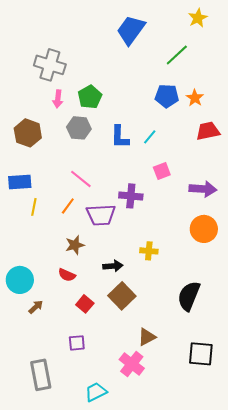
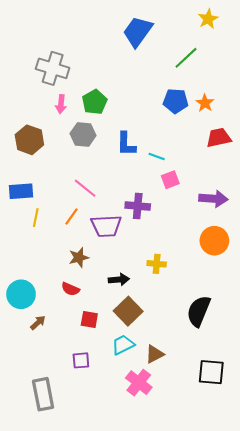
cyan line: (150, 137) -> (157, 157), moved, turned 70
red square: (85, 304) -> (89, 320), turned -30
cyan trapezoid: (96, 392) -> (123, 345), moved

